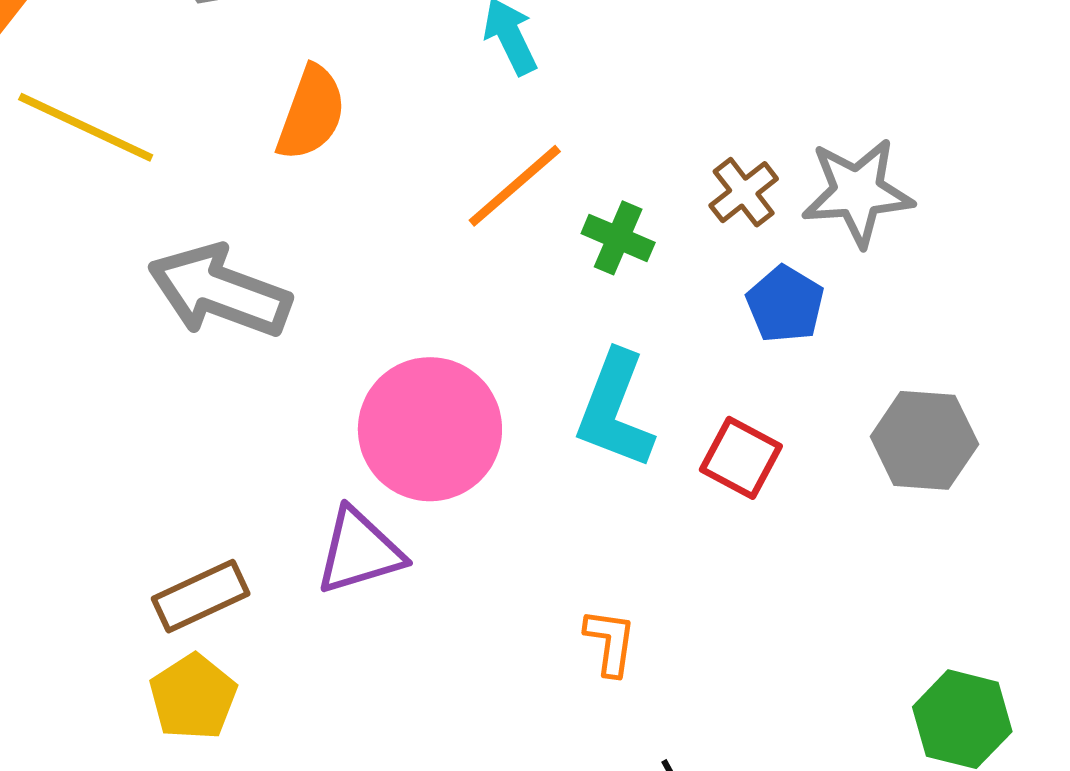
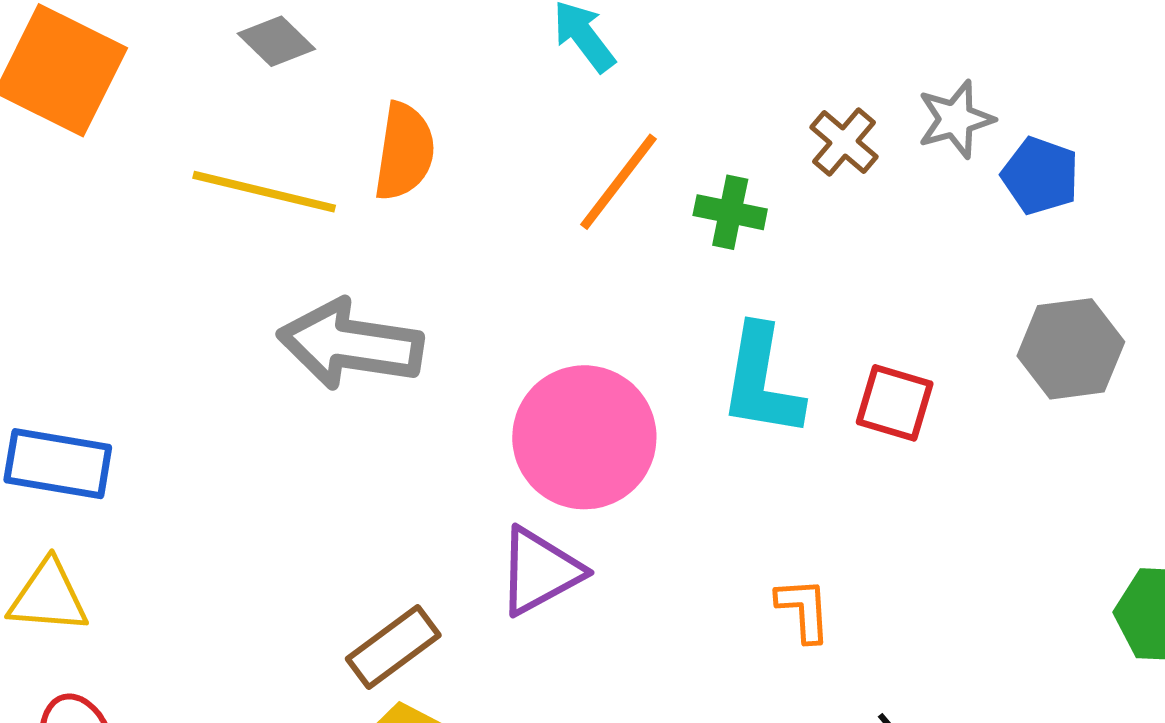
yellow line: (86, 127) -> (264, 192), moved
gray star: (858, 192) -> (956, 119), size x0.7
blue pentagon: (785, 304) -> (1040, 176), moved

